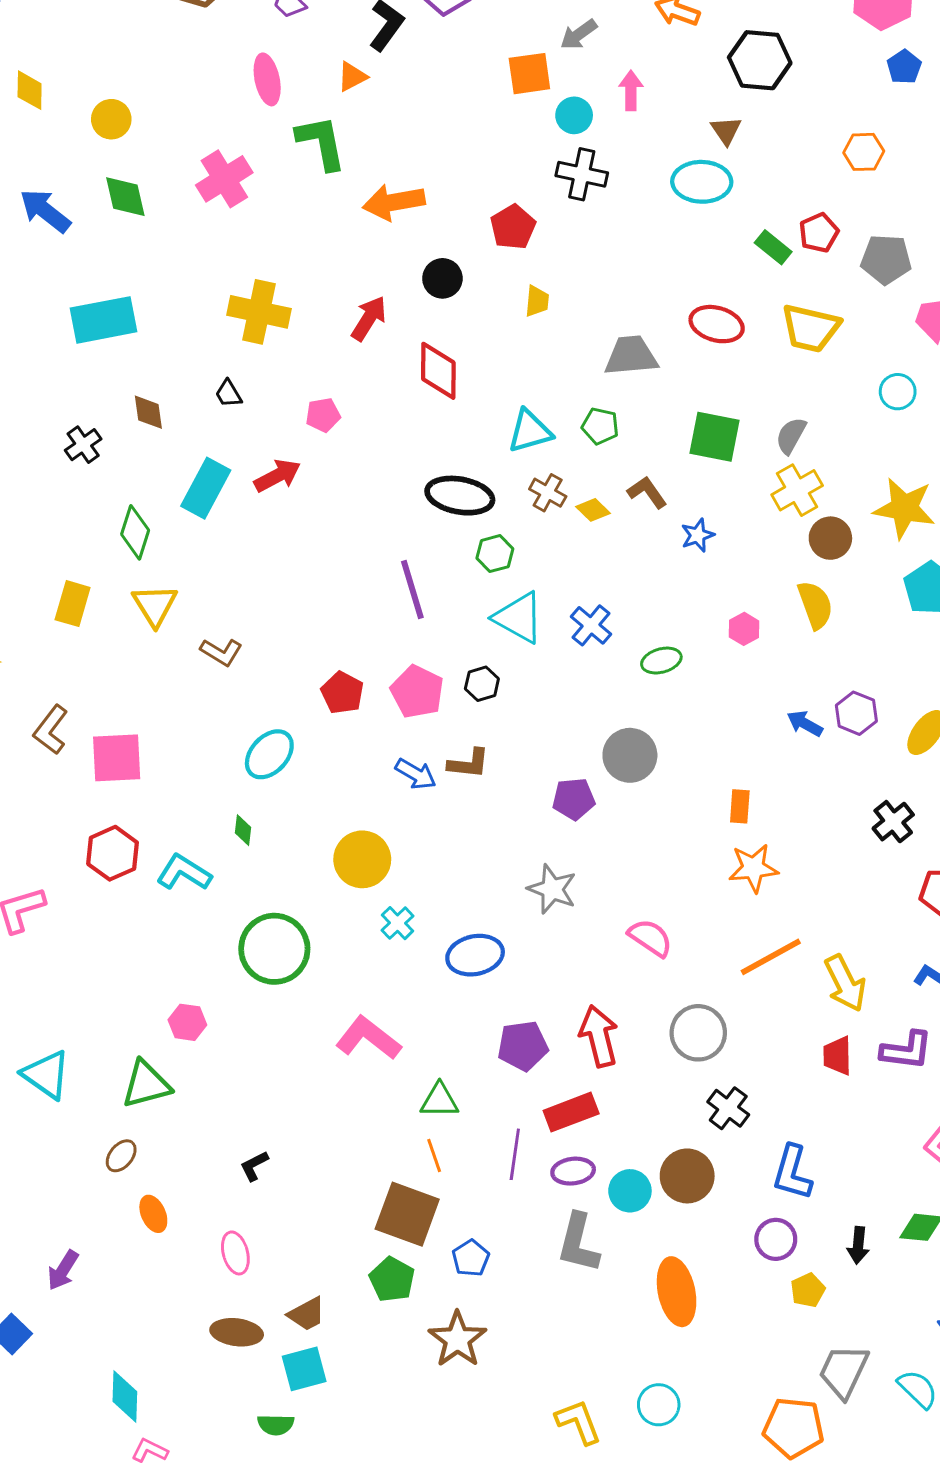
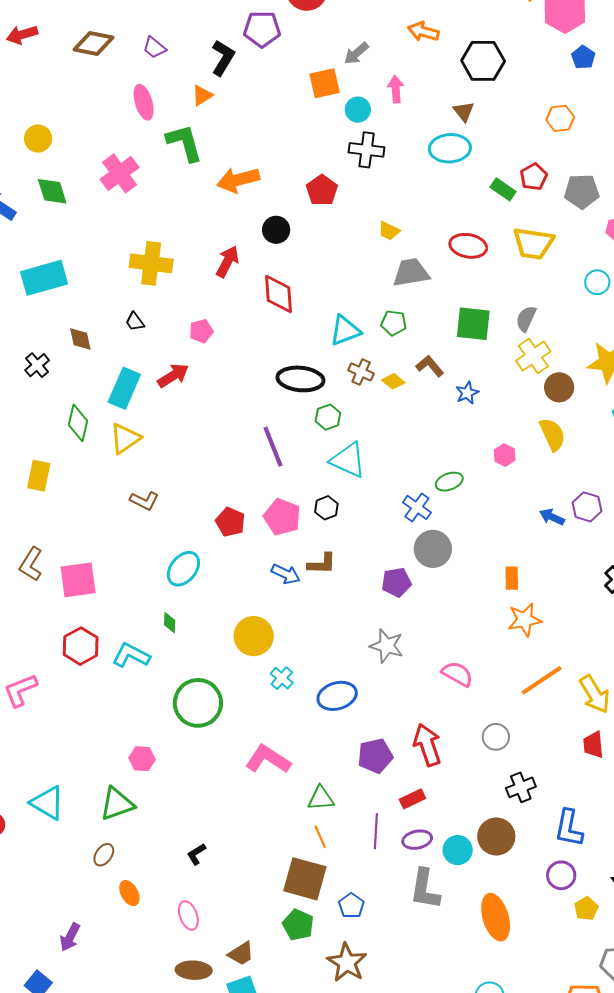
yellow trapezoid: (537, 301) -> (389, 231), moved, turned 115
yellow triangle: (155, 605) -> (125, 439), moved, turned 32
blue cross: (591, 625) -> (417, 507), moved
gray circle: (698, 1033) -> (496, 737), size x0.7
black cross: (728, 1108) -> (521, 787), turned 36
red rectangle: (571, 1112) -> (412, 799), size x0.7

